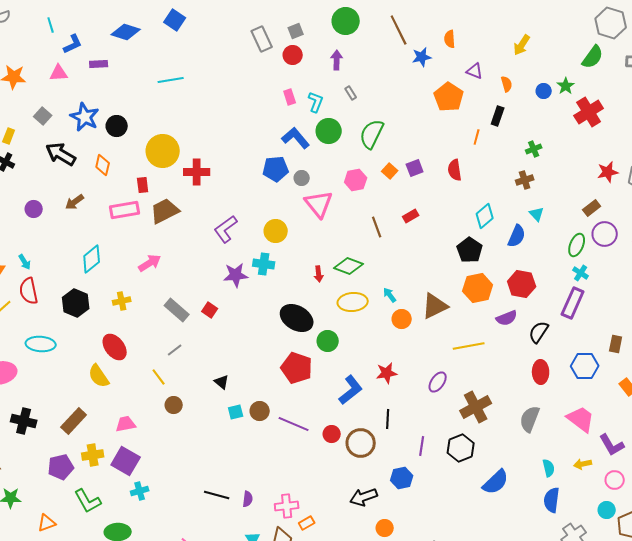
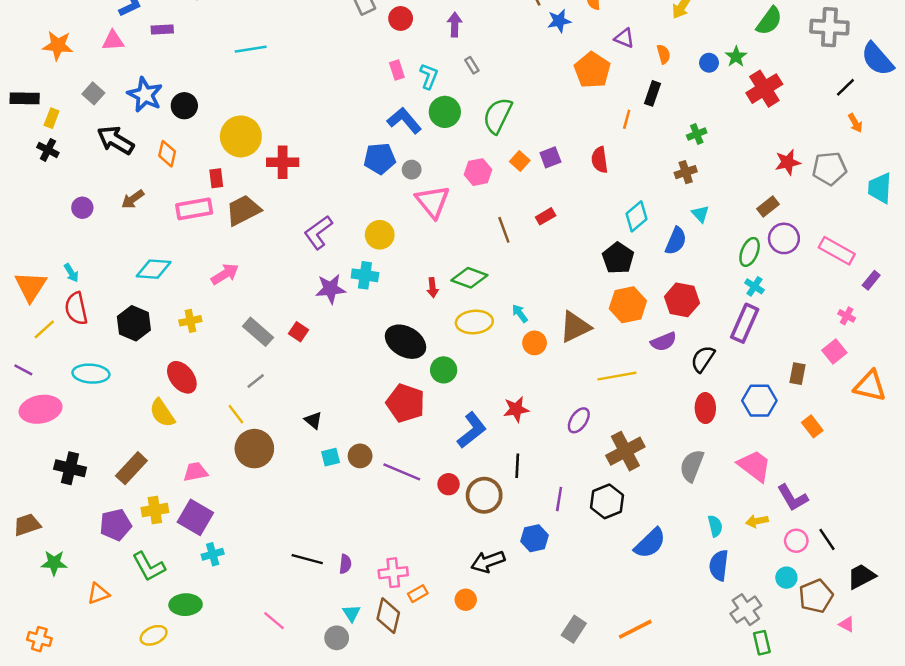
cyan diamond: (92, 259) -> (154, 269), turned 44
brown circle: (174, 405) -> (254, 449), size x1.8
orange circle: (385, 528) -> (466, 600), moved

